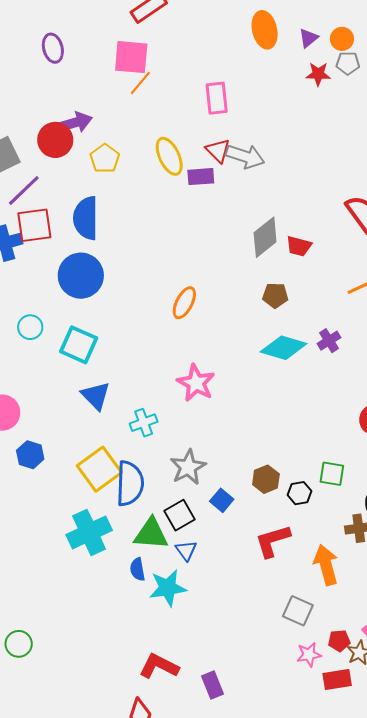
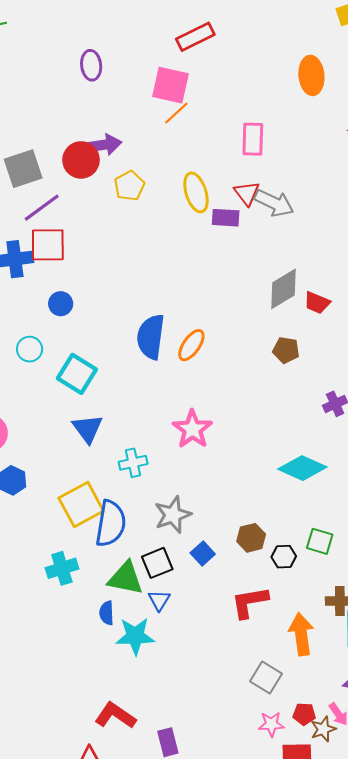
blue semicircle: (86, 218) -> (151, 337), moved
blue circle: (81, 276) -> (61, 304), moved, size x0.5
cyan diamond: (284, 348) -> (302, 468), moved
cyan cross: (89, 532) -> (62, 568), size x0.7

